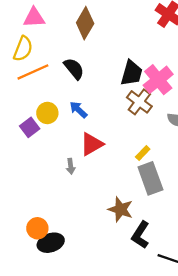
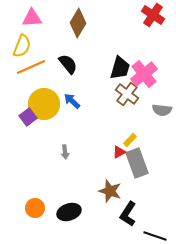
yellow circle: (47, 113) -> (44, 104), size x1.6
red triangle: (92, 144) -> (119, 152), moved, size x0.6
black ellipse: (51, 243) -> (69, 212), moved

